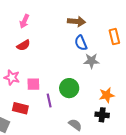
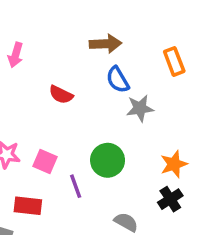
red semicircle: (23, 45) -> (61, 95), moved, turned 64
pink square: (33, 84) -> (45, 161), turned 32
black cross: (102, 115) -> (170, 199), turned -32

